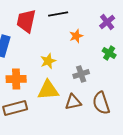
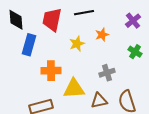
yellow star: (48, 61) -> (77, 44), moved
orange cross: (16, 79) -> (51, 71), moved

